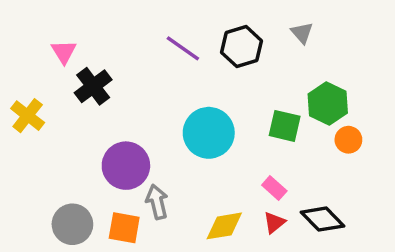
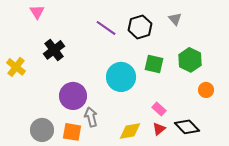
pink triangle: (64, 52) -> (37, 12), moved
green square: (285, 126) -> (154, 64), moved
orange circle: (348, 140) -> (206, 90), moved

